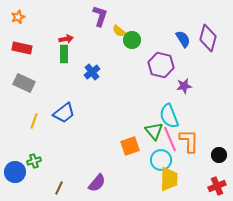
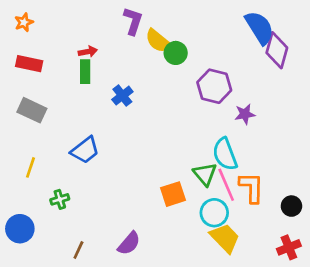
yellow semicircle: (119, 31) -> (158, 41), size x1.5
blue semicircle: (183, 39) -> (260, 28), moved, size x1.5
yellow line: (34, 121) -> (31, 167), moved
green cross: (34, 161) -> (60, 199), moved
yellow trapezoid: (169, 179) -> (225, 238), turned -45

